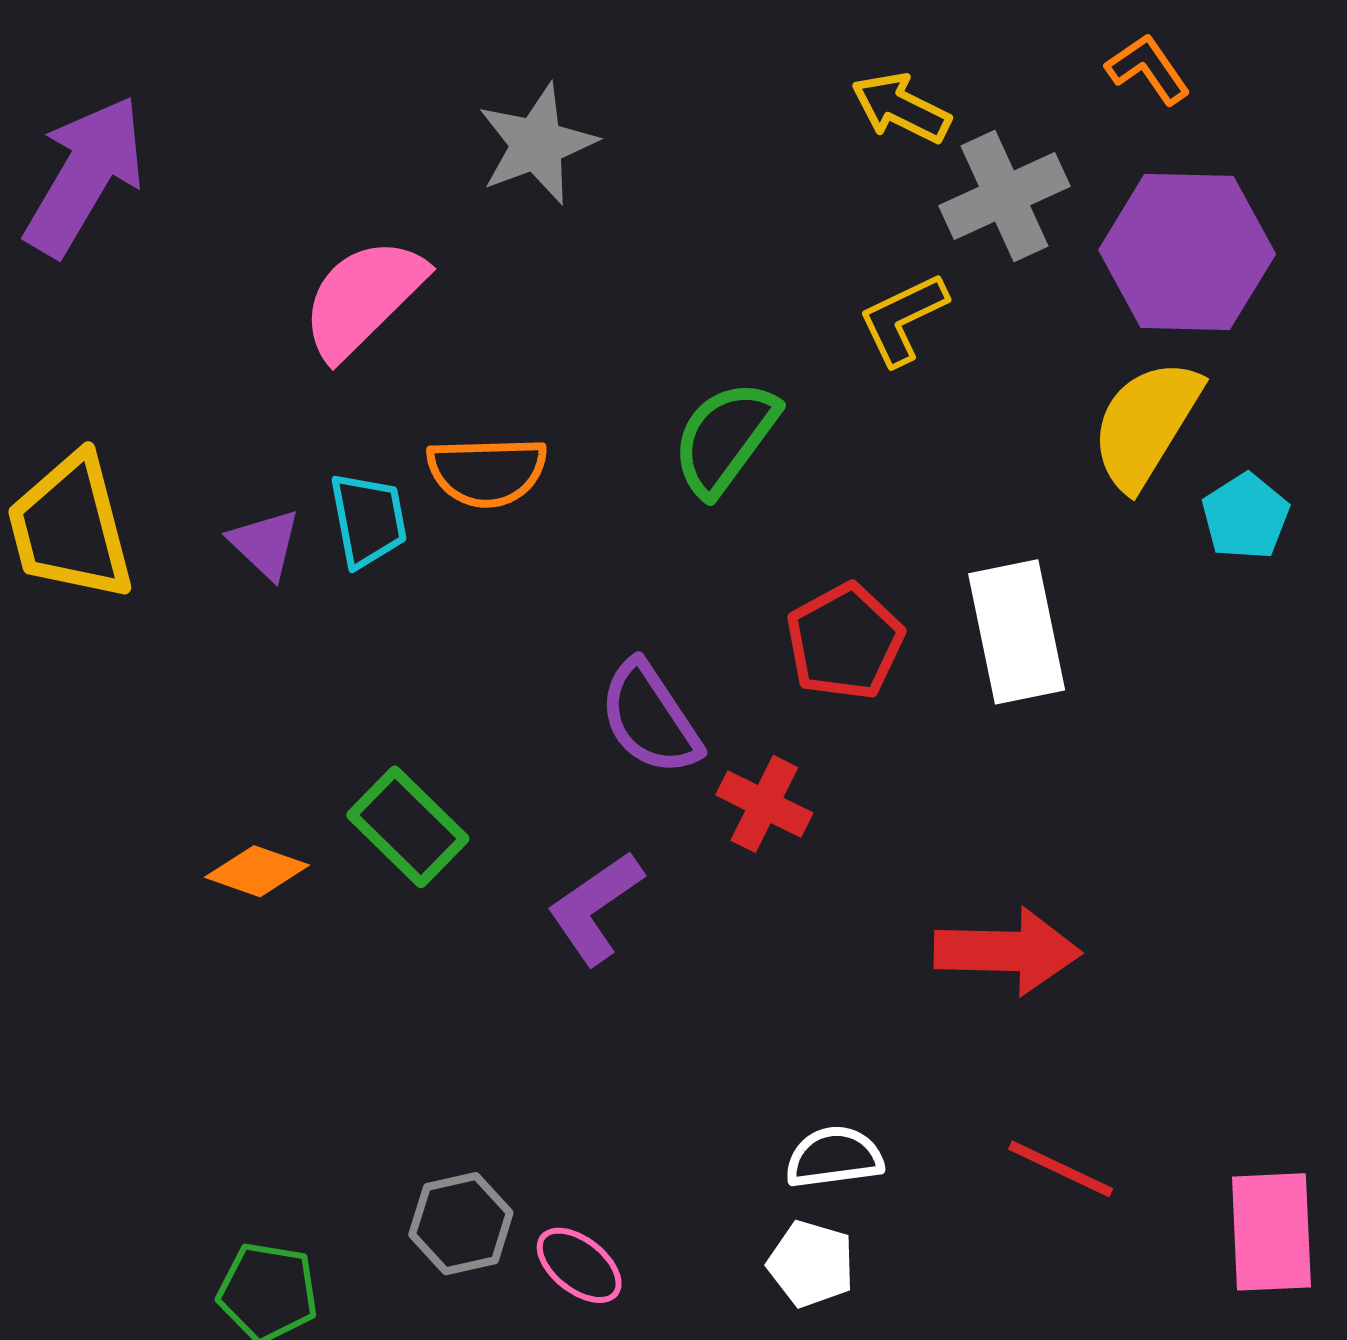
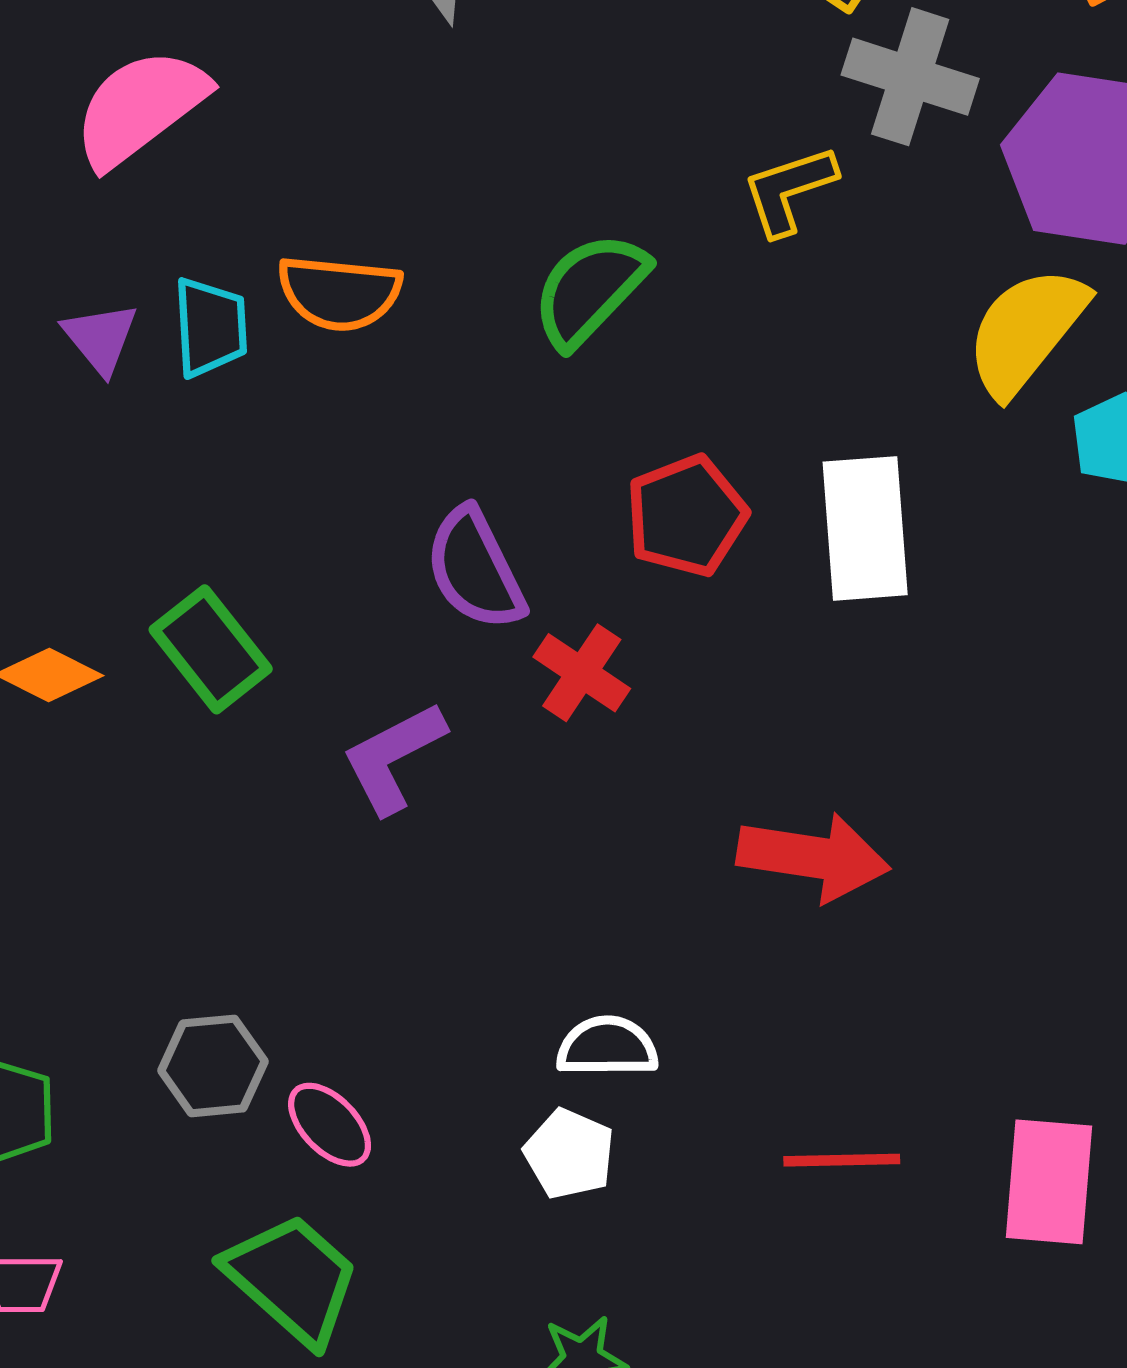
gray cross: (1004, 196) -> (910, 77), turned 35
pink semicircle: (363, 298) -> (140, 108), moved
red line: (1061, 1169) -> (842, 1160), moved, turned -34

